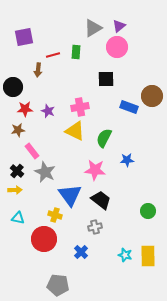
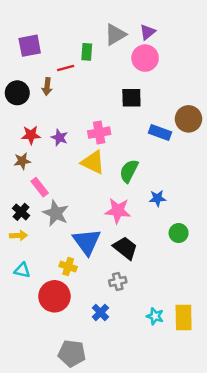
green rectangle: (76, 52) -> (87, 52), moved
black circle: (13, 87) -> (17, 93), moved
green circle: (148, 211) -> (179, 233), moved

